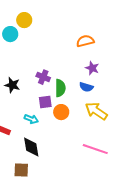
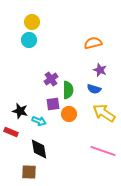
cyan circle: (10, 34) -> (29, 40), moved
purple cross: (43, 77) -> (51, 79), turned 32
black star: (12, 85) -> (20, 111), moved

